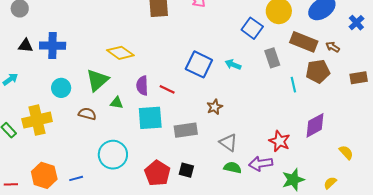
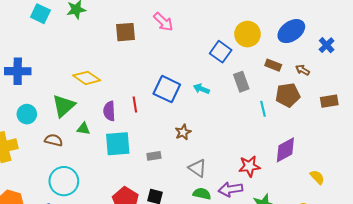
brown rectangle: (304, 42) -> (273, 65), size x0.6
red line: (167, 89) -> (135, 105), moved, turned 56
gray rectangle: (186, 130) -> (154, 156), size x0.6
red star: (279, 141) -> (249, 166), turned -30
cyan circle: (113, 155) -> (64, 181), moved

